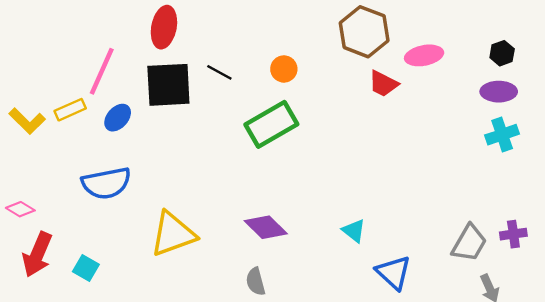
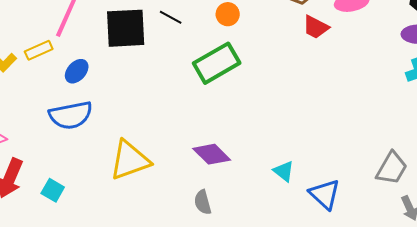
blue ellipse: (118, 118) -> (77, 71), moved
cyan triangle: (354, 231) -> (284, 171), moved

